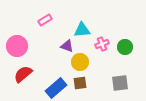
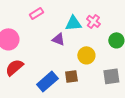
pink cross: (102, 44) -> (93, 21), moved, turned -32
yellow circle: (80, 62) -> (86, 55), moved

